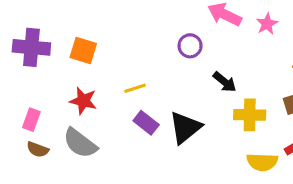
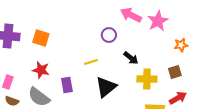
pink star: (267, 24) -> (158, 21), size x1.5
yellow line: (135, 88) -> (91, 62), moved
purple rectangle: (146, 123) -> (67, 85), moved, turned 42

